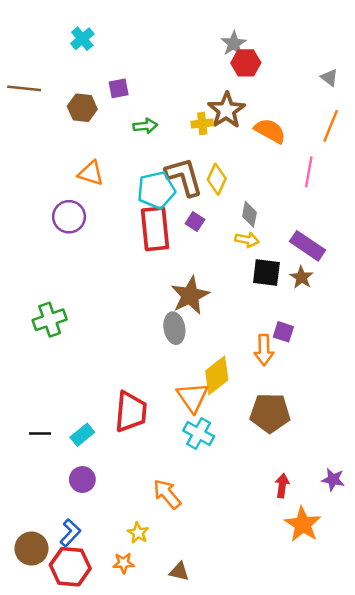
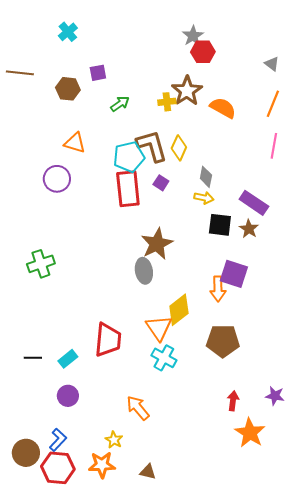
green arrow: (145, 126) -> (120, 104), turned -30
pink line: (309, 172) -> (274, 146), moved
purple square: (283, 332) -> (234, 274), size x1.6
orange star: (124, 563) -> (102, 465), size x1.5

